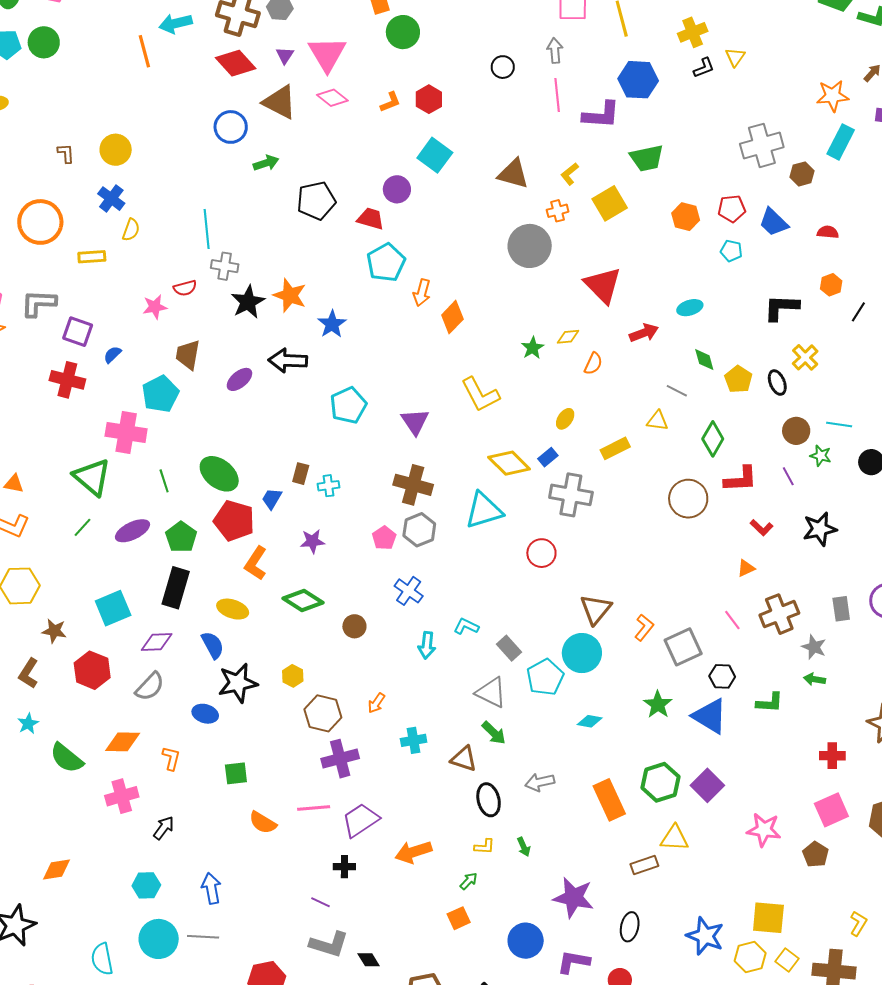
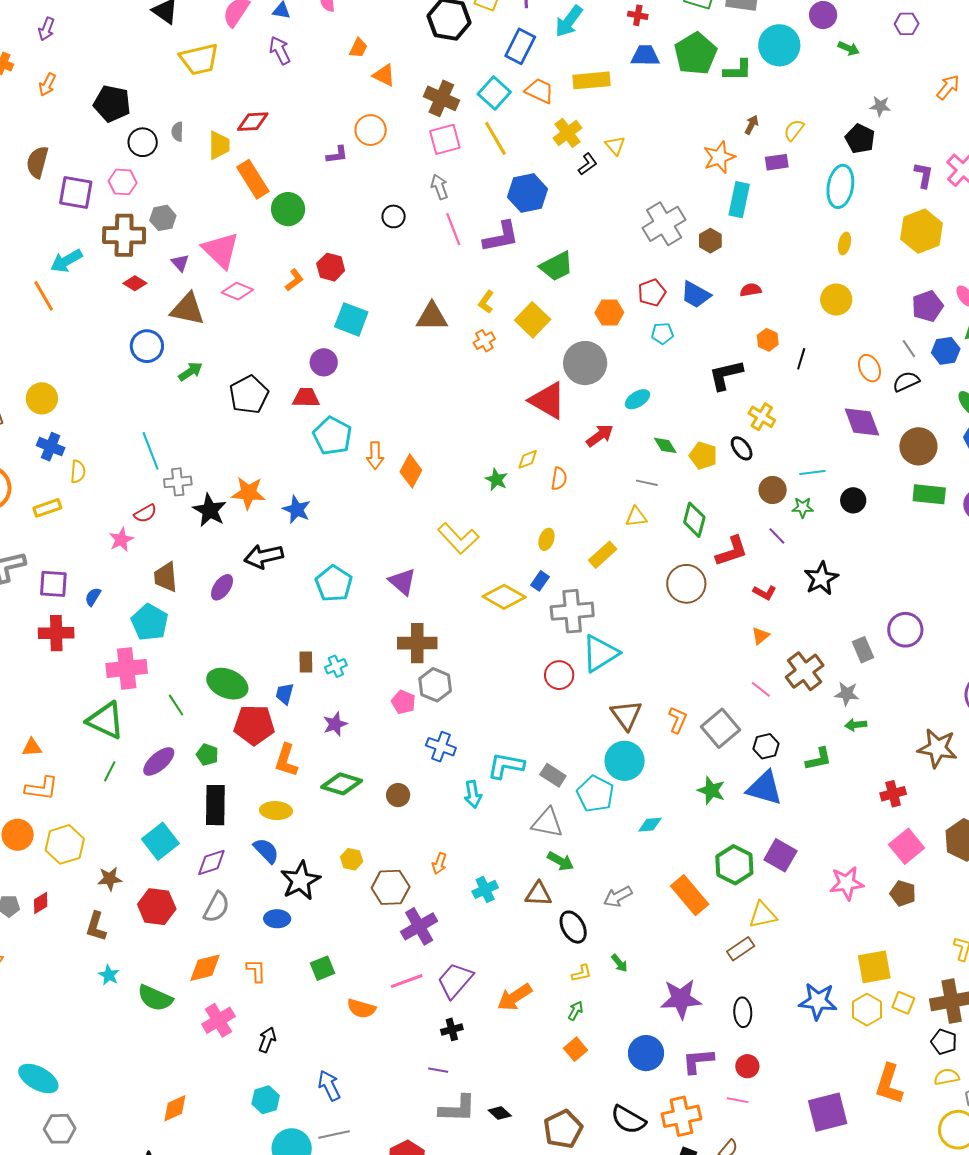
red diamond: (236, 63) -> (135, 283), size x0.6
gray circle: (530, 246) -> (585, 363), moved
cyan triangle: (484, 511) -> (600, 653), moved
green pentagon: (181, 537) -> (207, 755), size x0.7
cyan L-shape: (466, 626) -> (506, 766), size x1.5

